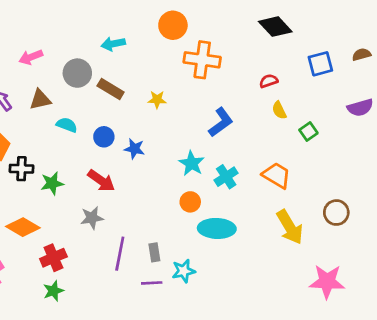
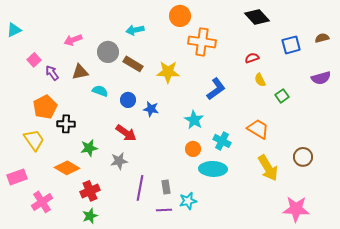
yellow star: (157, 100) -> (168, 72), size x1.6
cyan cross: (226, 177) -> (222, 141), moved, turned -30
green star: (52, 183) -> (89, 148), moved

